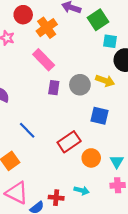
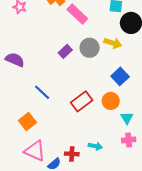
pink rectangle: (44, 60) -> (77, 14), moved
purple rectangle: (54, 88) -> (65, 51), turned 40
blue square: (100, 116) -> (120, 76), moved, turned 36
orange circle: (91, 158) -> (111, 101), moved

